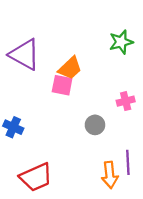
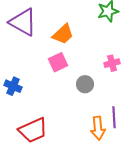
pink square: (62, 85) -> (58, 62), moved, turned -36

